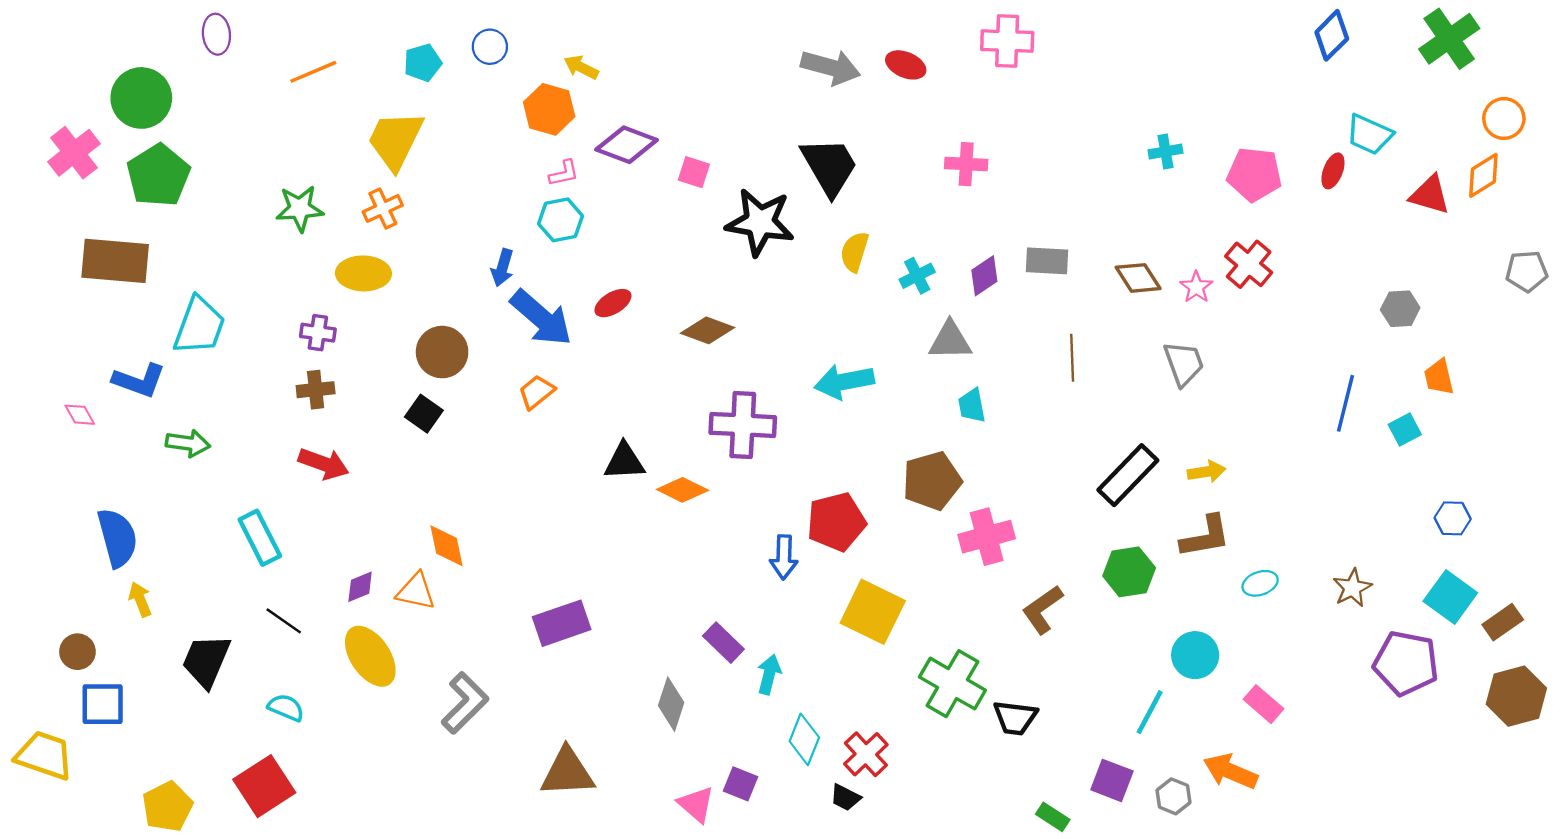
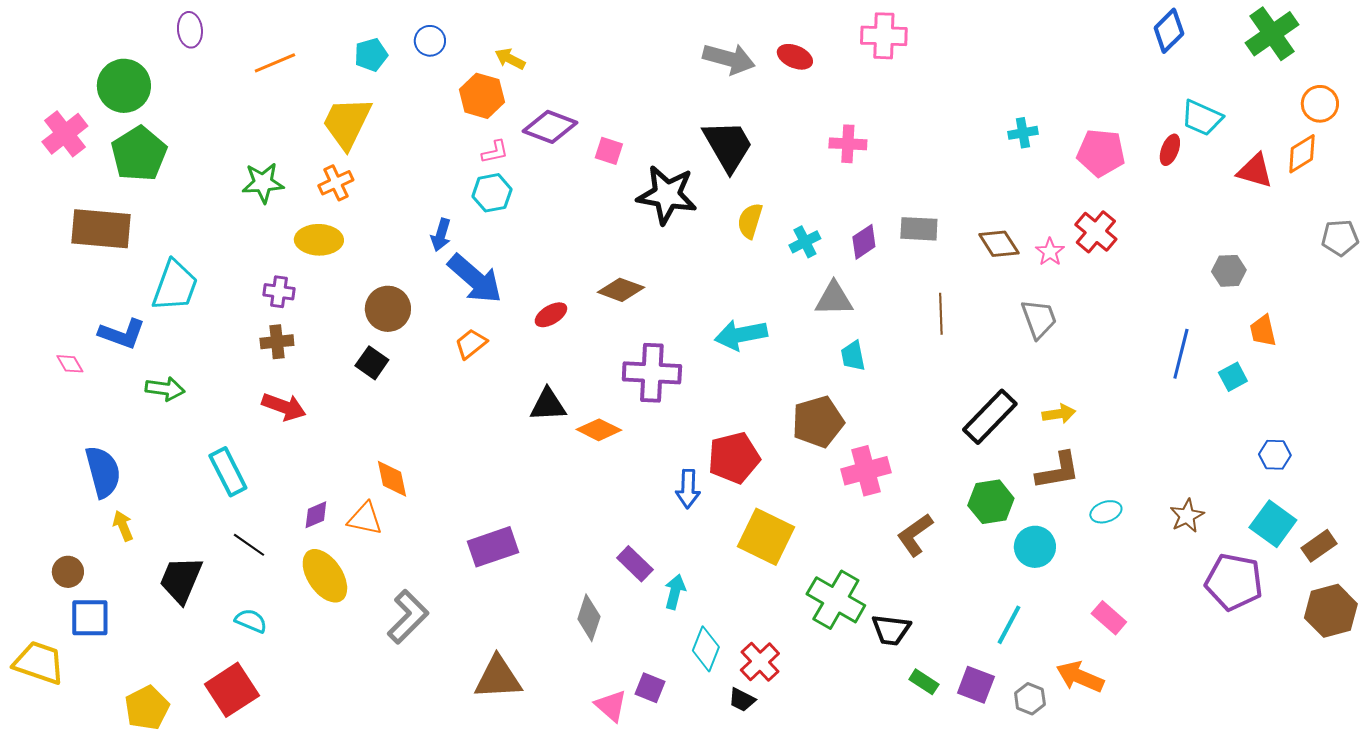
red ellipse: (613, 303) -> (551, 315), moved
cyan circle: (1195, 655) -> (1035, 547), moved
green rectangle: (1053, 817) -> (924, 682), moved

